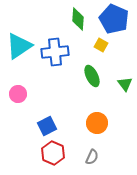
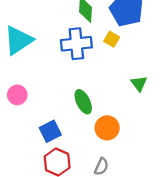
blue cross: (55, 52) -> (76, 44), moved
green ellipse: (92, 76) -> (83, 102), moved

